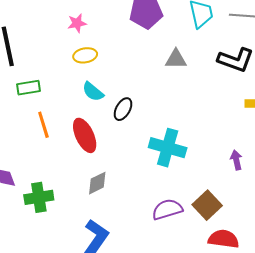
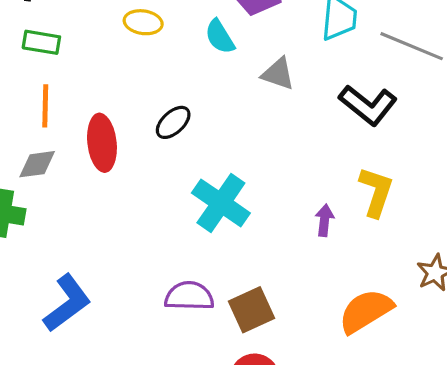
cyan semicircle: (93, 92) -> (220, 37), moved
purple arrow: (236, 160) -> (324, 220), moved
gray diamond: (97, 183) -> (37, 164), moved

